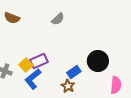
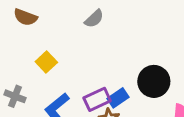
purple rectangle: (39, 61) -> (97, 99), moved
yellow square: (26, 65) -> (46, 62), moved

